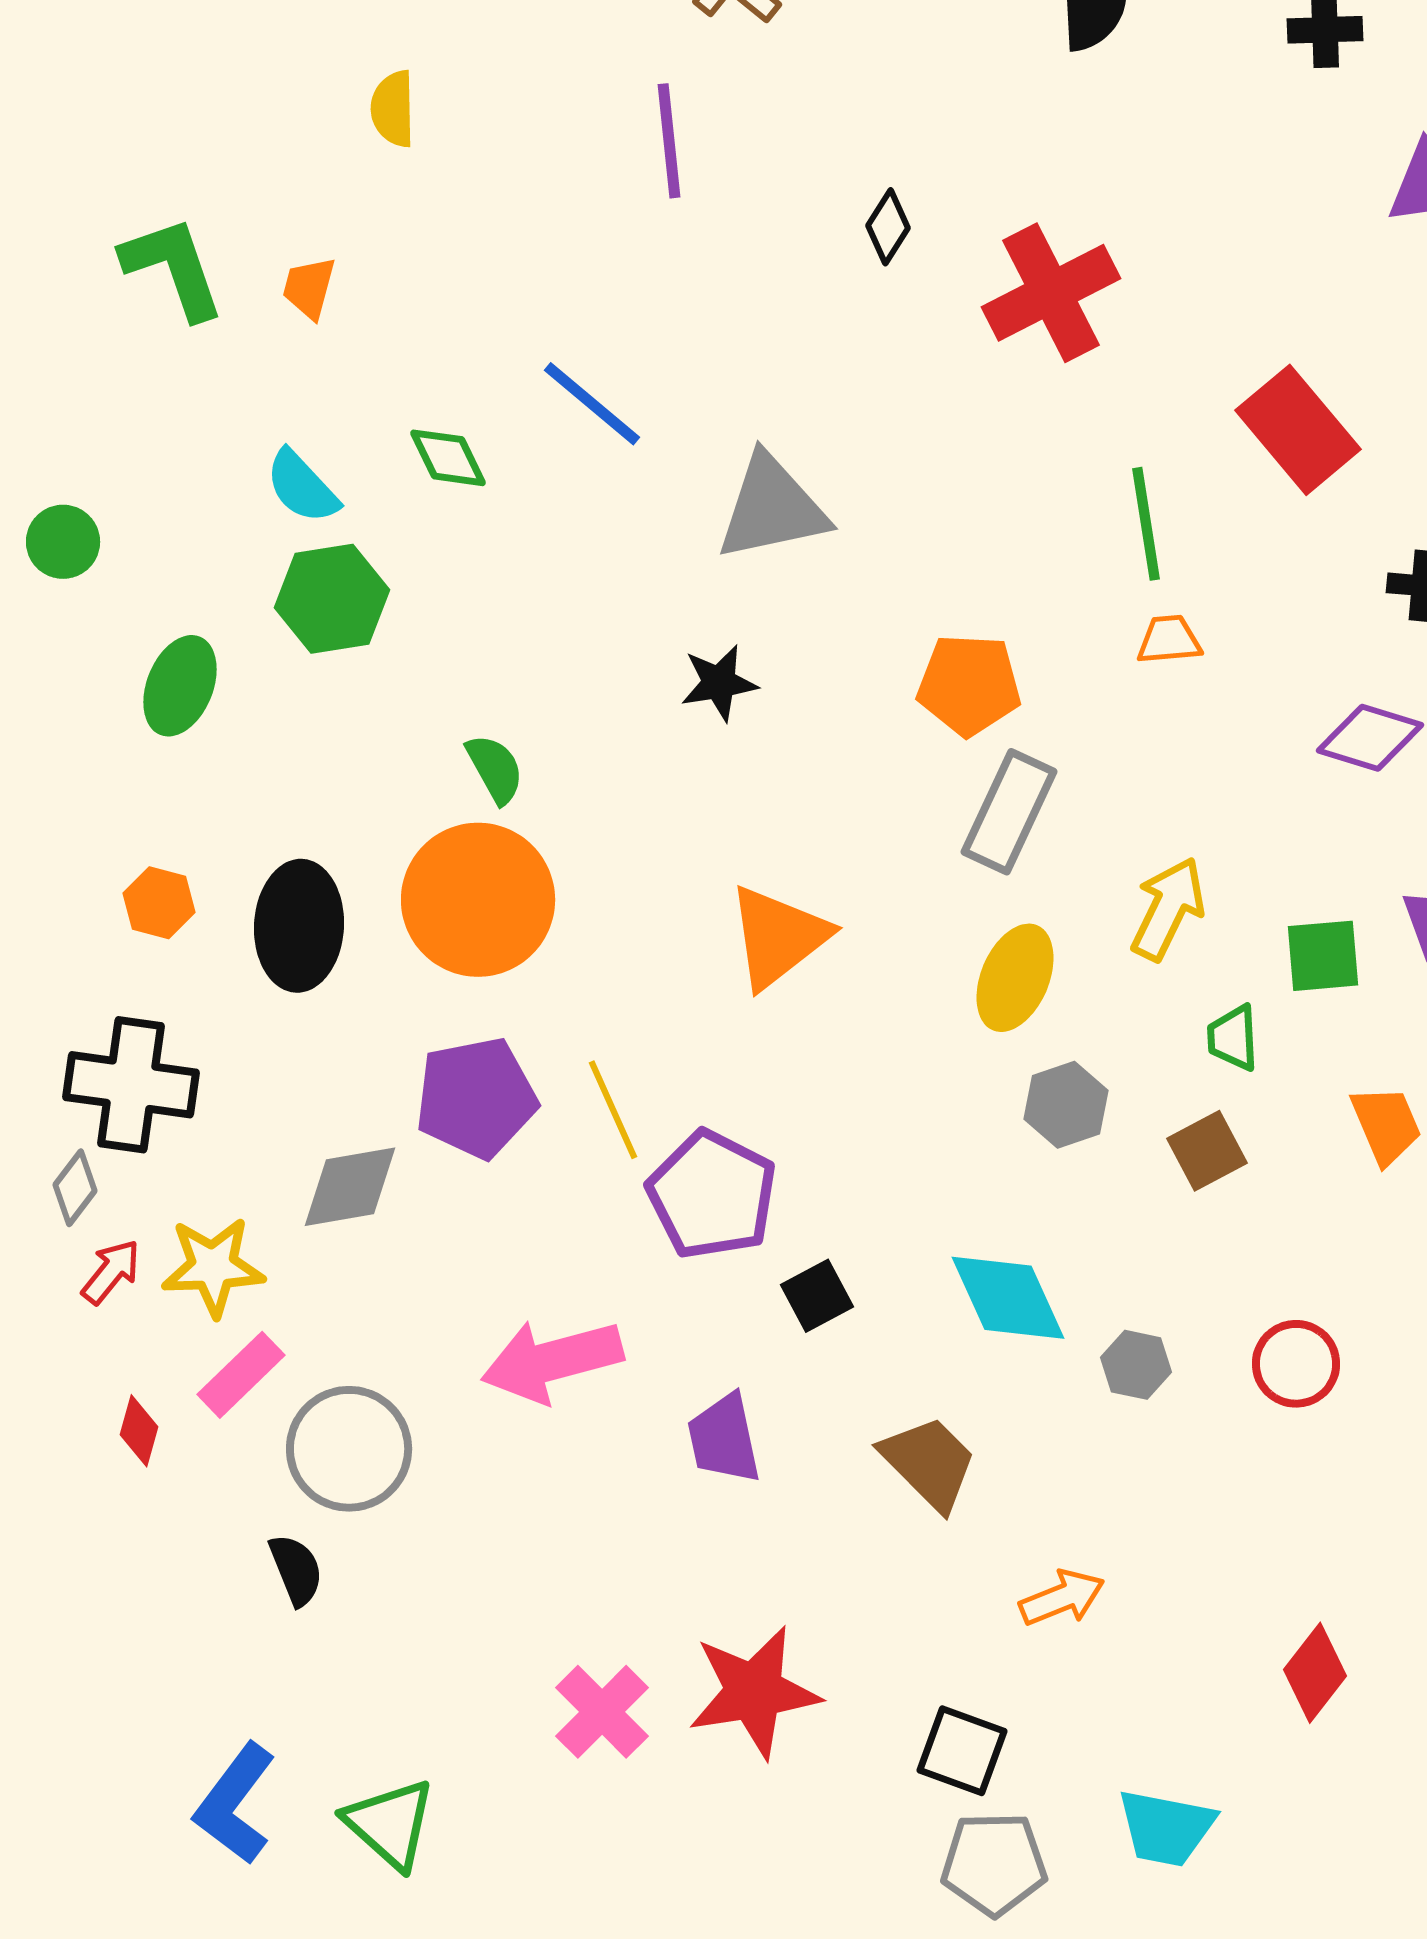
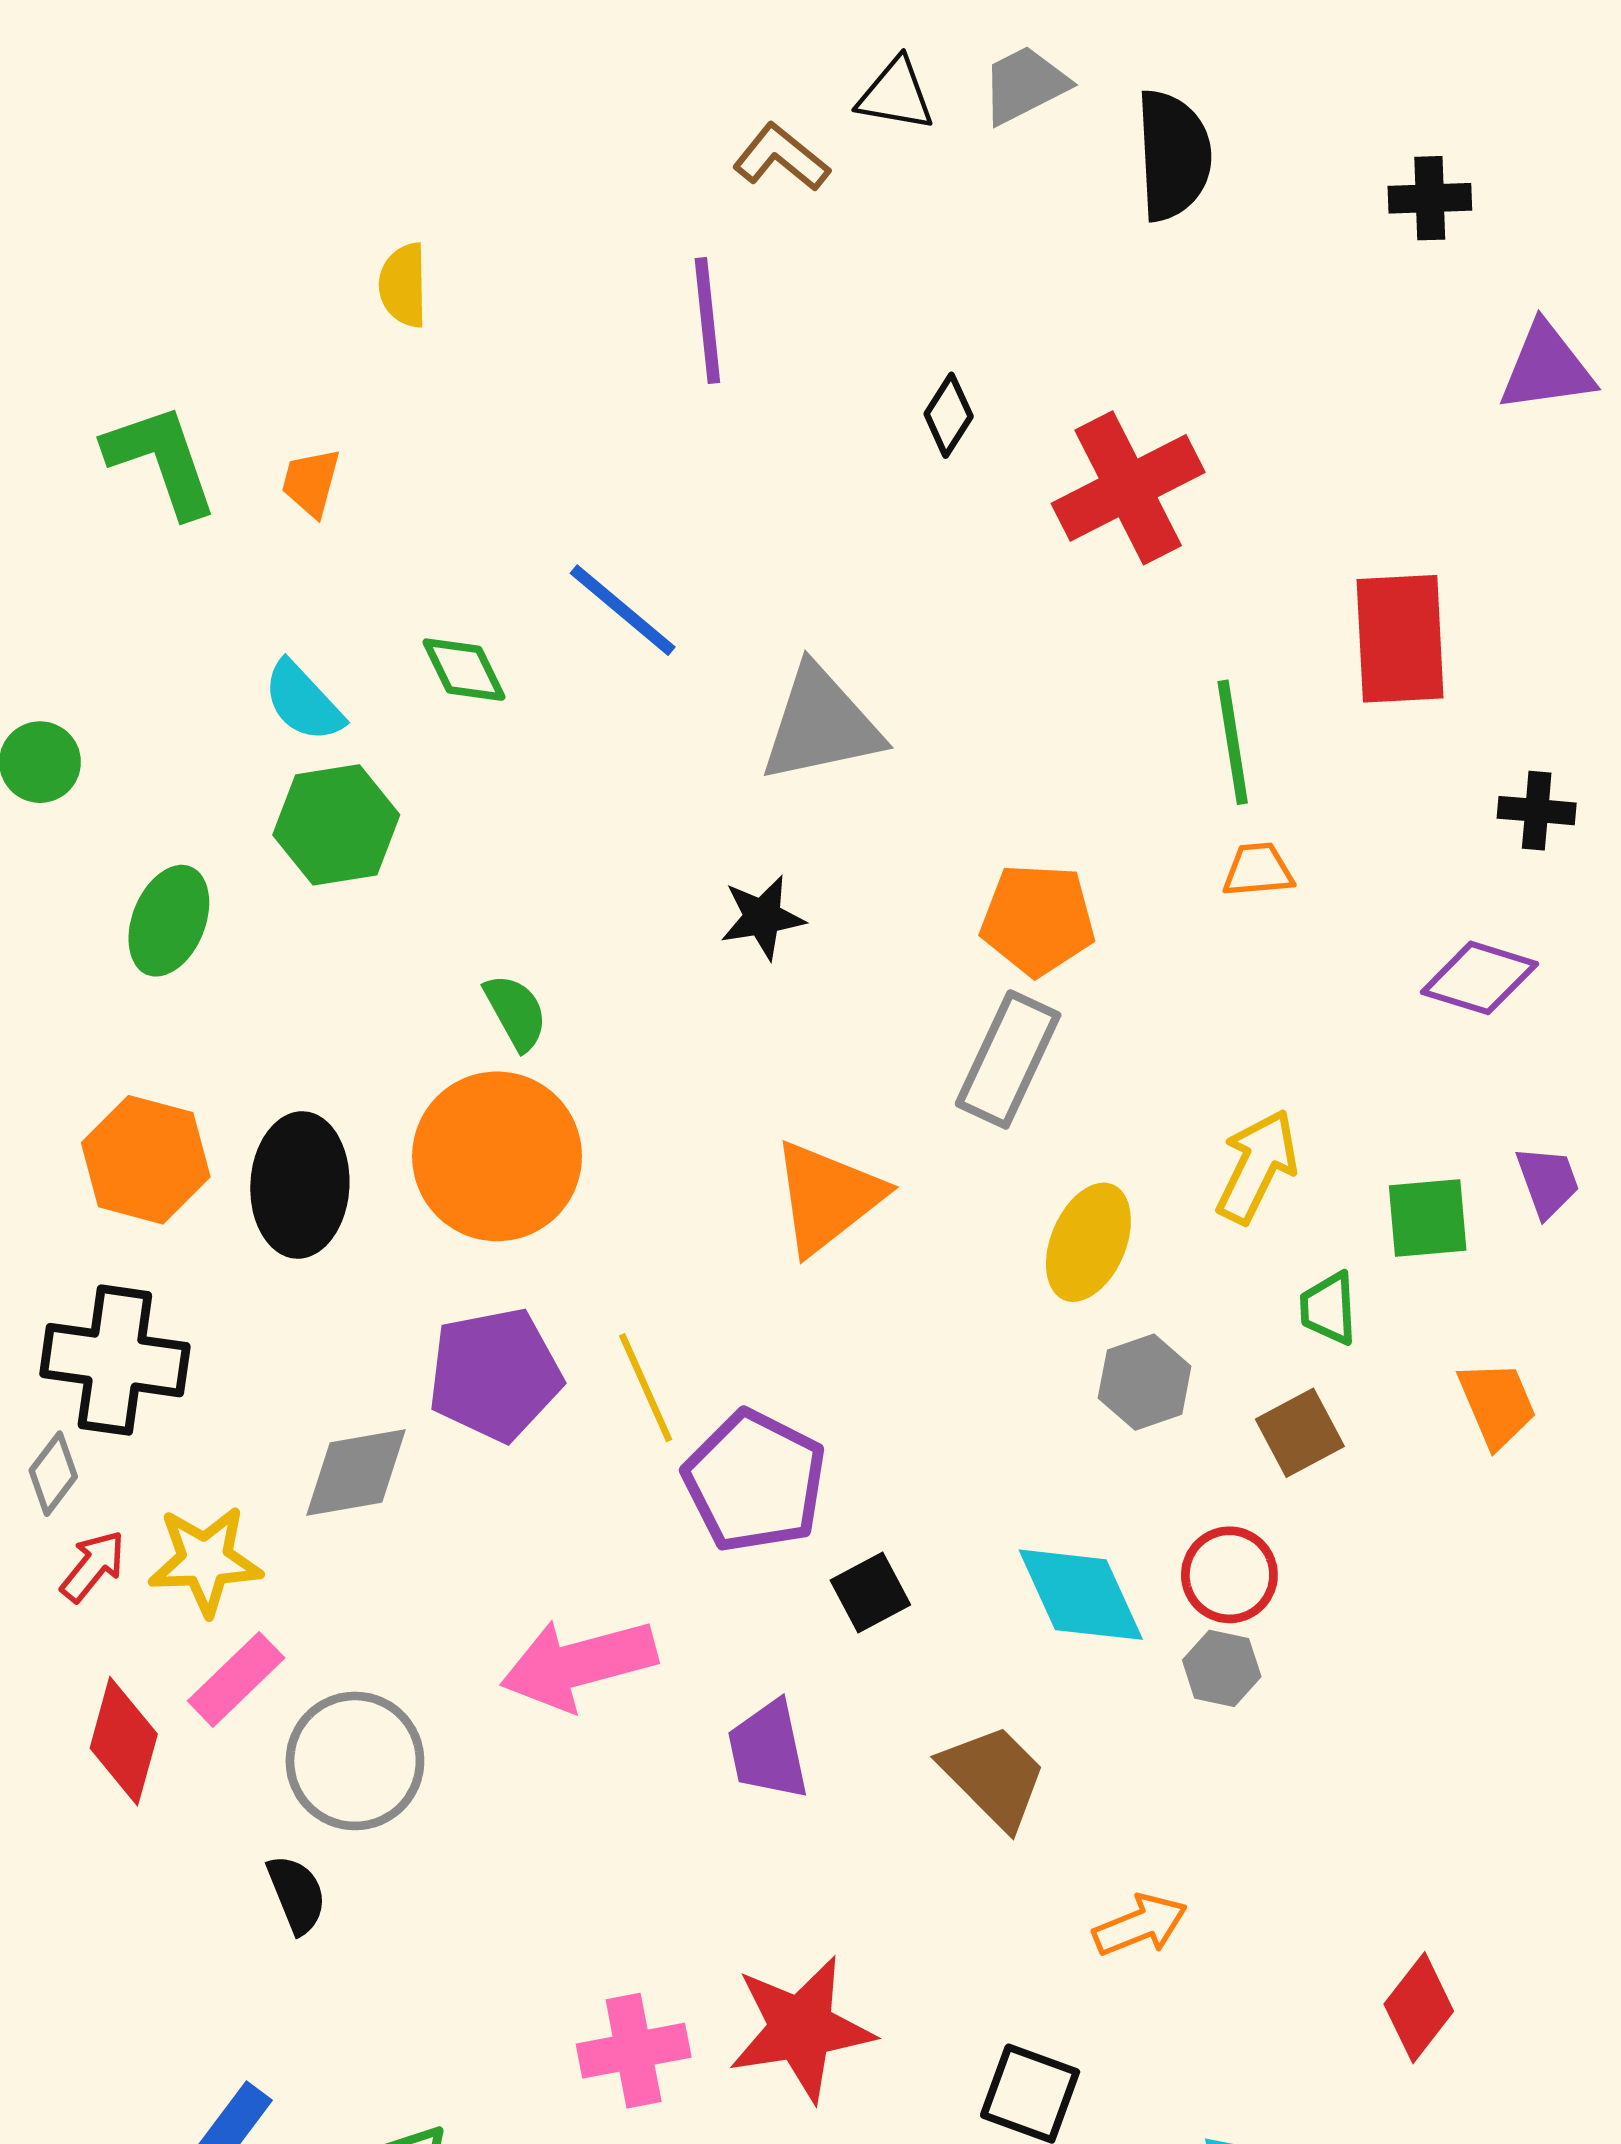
red rectangle: (1298, 430) -> (1400, 639), turned 37
gray rectangle: (1009, 812) -> (1008, 1059), moved
orange hexagon: (159, 903) -> (146, 1160), size x1.6
red circle: (1296, 1364) -> (1229, 1575), moved
red diamond: (139, 1431) -> (124, 1741), size x1.6
pink cross: (602, 1712) -> (634, 2051), turned 34

